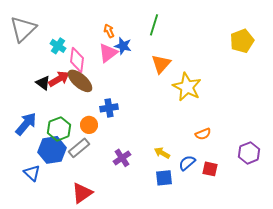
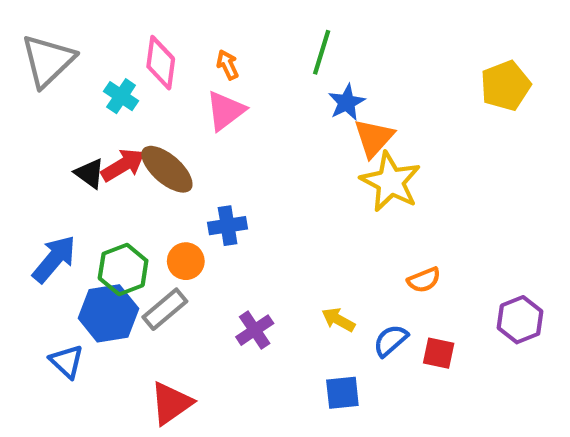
blue star: (123, 46) -> (347, 102), moved, turned 30
pink diamond: (77, 60) -> (161, 63), moved
orange triangle: (161, 64) -> (374, 138), moved
blue square: (164, 178) -> (342, 393), moved

